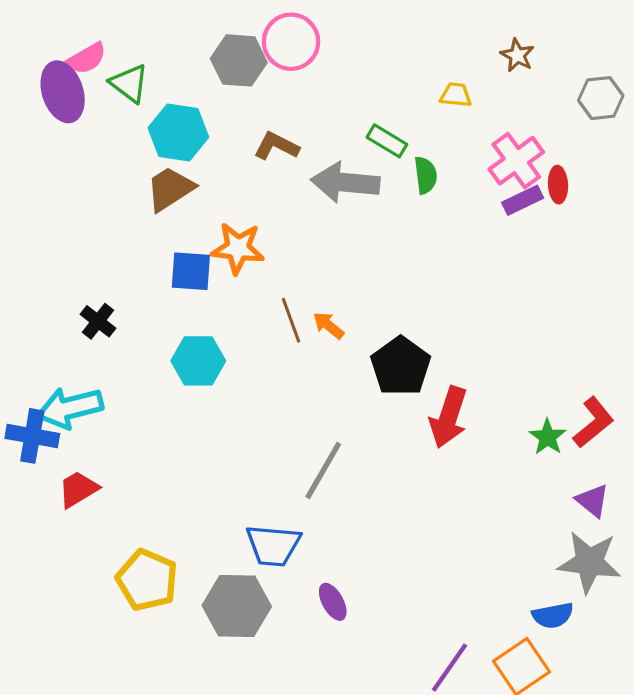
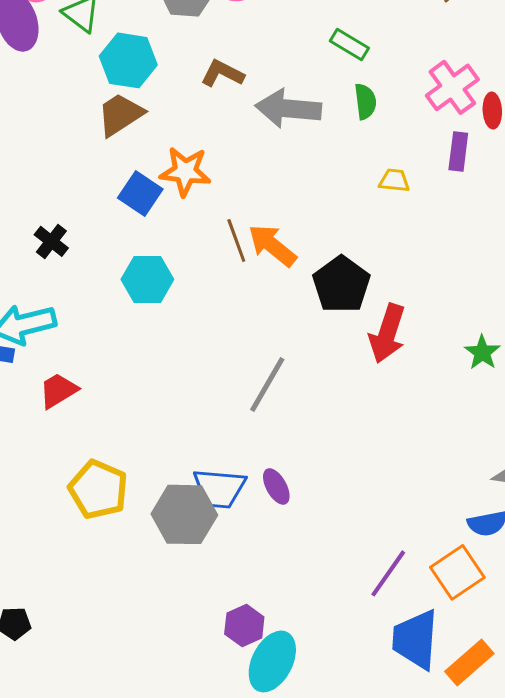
yellow trapezoid: (456, 95) -> (394, 180), moved
green rectangle: (387, 141) -> (349, 44), moved
purple rectangle: (523, 200) -> (458, 151), moved, turned -57
blue square: (191, 271) -> (140, 193), turned 30
orange arrow: (329, 325) -> (272, 245), size x1.6
red trapezoid: (78, 489) -> (58, 390), moved
blue trapezoid: (273, 545) -> (219, 488), moved
purple ellipse: (333, 602) -> (276, 486), moved

